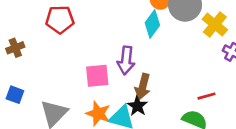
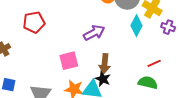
cyan diamond: (152, 24) -> (136, 26), moved
purple arrow: (126, 60) -> (94, 33), moved, turned -115

